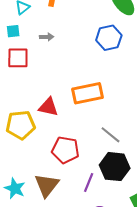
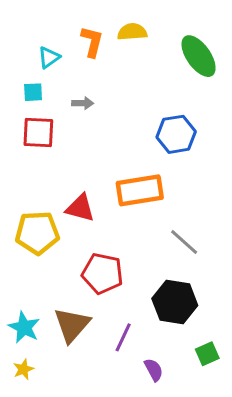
blue hexagon: (109, 38) -> (176, 134), moved
gray line: (110, 135) -> (184, 242), moved
purple line: (89, 182) -> (123, 337), moved

